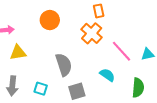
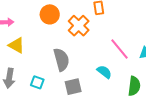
orange cross: (92, 33) -> (79, 26), moved
yellow triangle: (18, 52) -> (16, 45), turned 36

